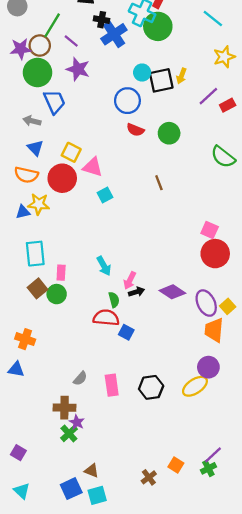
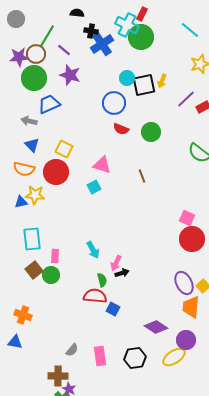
blue trapezoid: (54, 102) -> (49, 104), turned -90
pink triangle: (93, 167) -> (102, 165), moved
purple diamond: (172, 292) -> (156, 327), moved

